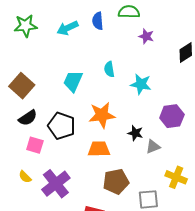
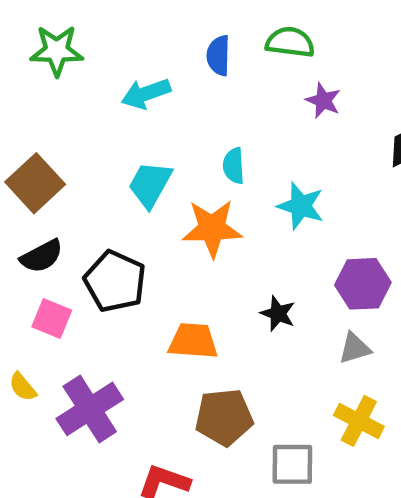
cyan arrow: (67, 28) -> (146, 94), moved
orange star: (102, 115) -> (212, 228), moved
gray triangle: (153, 147) -> (355, 348), moved

